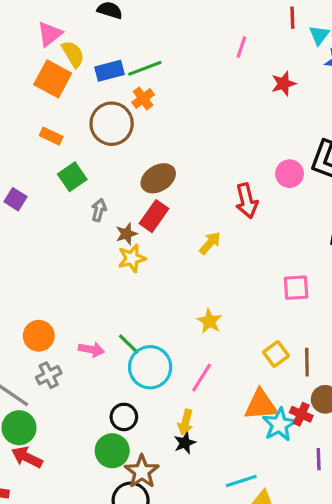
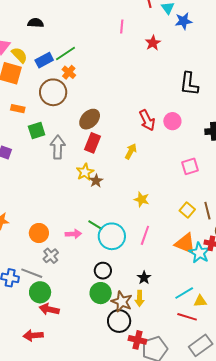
pink circle: (290, 174) -> (172, 121), moved
green square: (72, 177) -> (37, 131), turned 30
gray arrow: (99, 210) -> (58, 147), size x1.6
brown star: (127, 234) -> (96, 181), moved
orange triangle: (261, 405) -> (185, 244), turned 40
yellow arrow: (186, 422) -> (139, 298), moved

